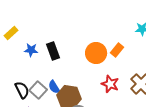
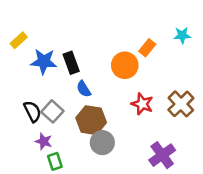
blue star: (31, 50) -> (44, 62), size x1.5
orange rectangle: (117, 50) -> (147, 48), moved
blue semicircle: (54, 87) -> (84, 89), moved

